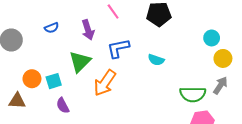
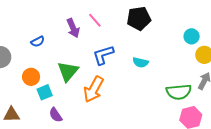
purple arrow: (88, 30) -> (73, 28), moved
orange circle: (32, 79) -> (31, 77), moved

